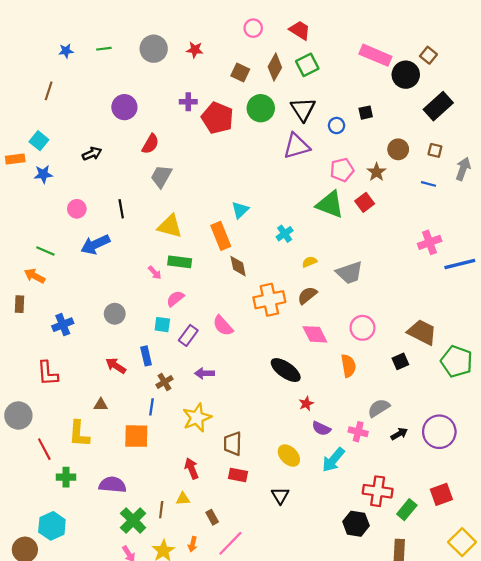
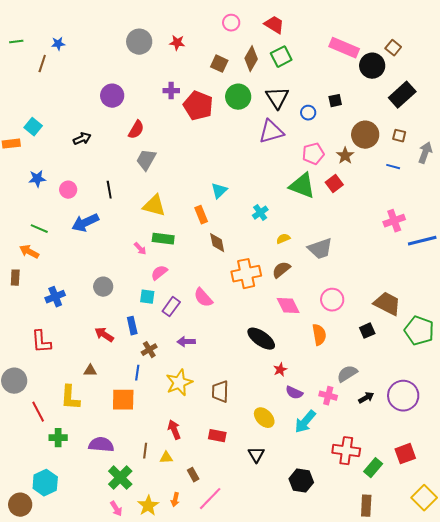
green line: (104, 49) -> (16, 42), moved
brown line: (49, 91) -> (42, 64), moved
brown circle: (398, 149) -> (365, 135), size x1.4
blue star: (43, 174) -> (37, 179), moved
orange rectangle: (221, 236) -> (201, 215), size x0.7
brown trapezoid: (233, 444) -> (220, 392), moved
brown line: (161, 510) -> (145, 451), moved
black hexagon: (356, 524) -> (301, 481), moved

